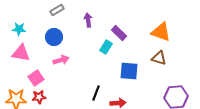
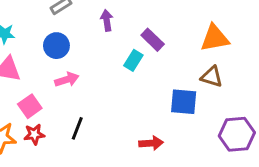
orange triangle: (161, 32) -> (215, 38), turned -30
blue square: (129, 71) -> (184, 102), moved
black line: (96, 93) -> (77, 128), moved

